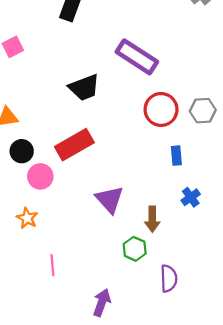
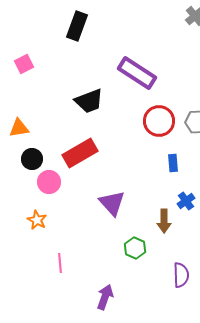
brown arrow: (152, 219) -> (164, 221), moved
purple semicircle: (169, 278) -> (181, 275), moved

